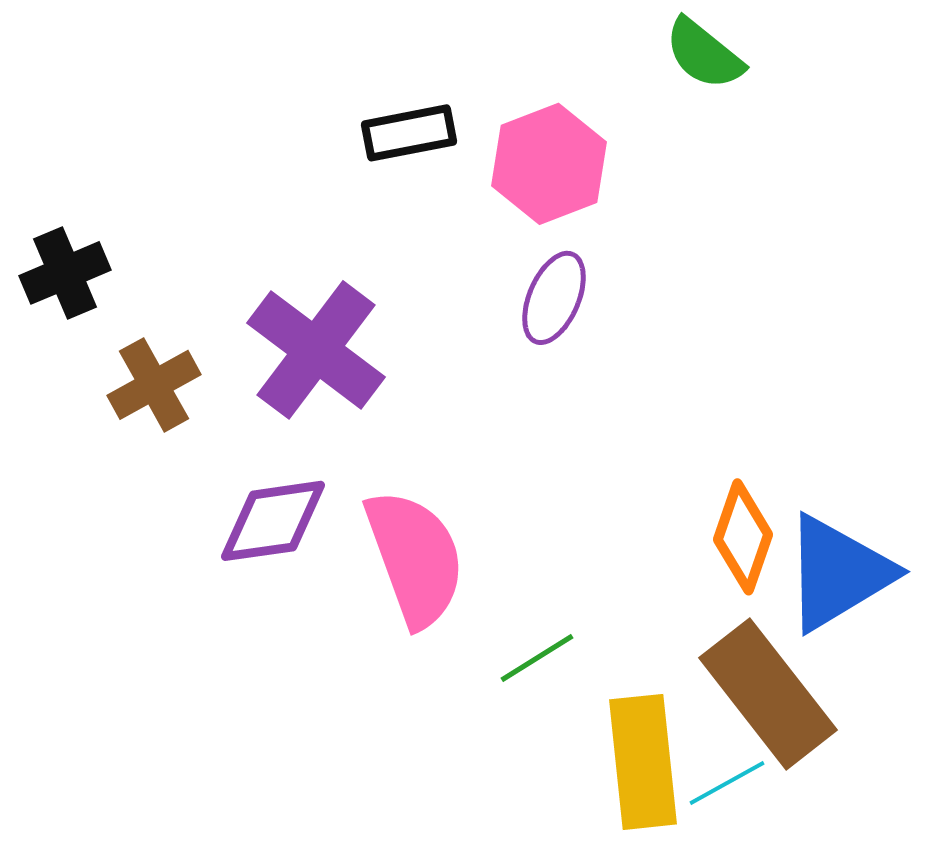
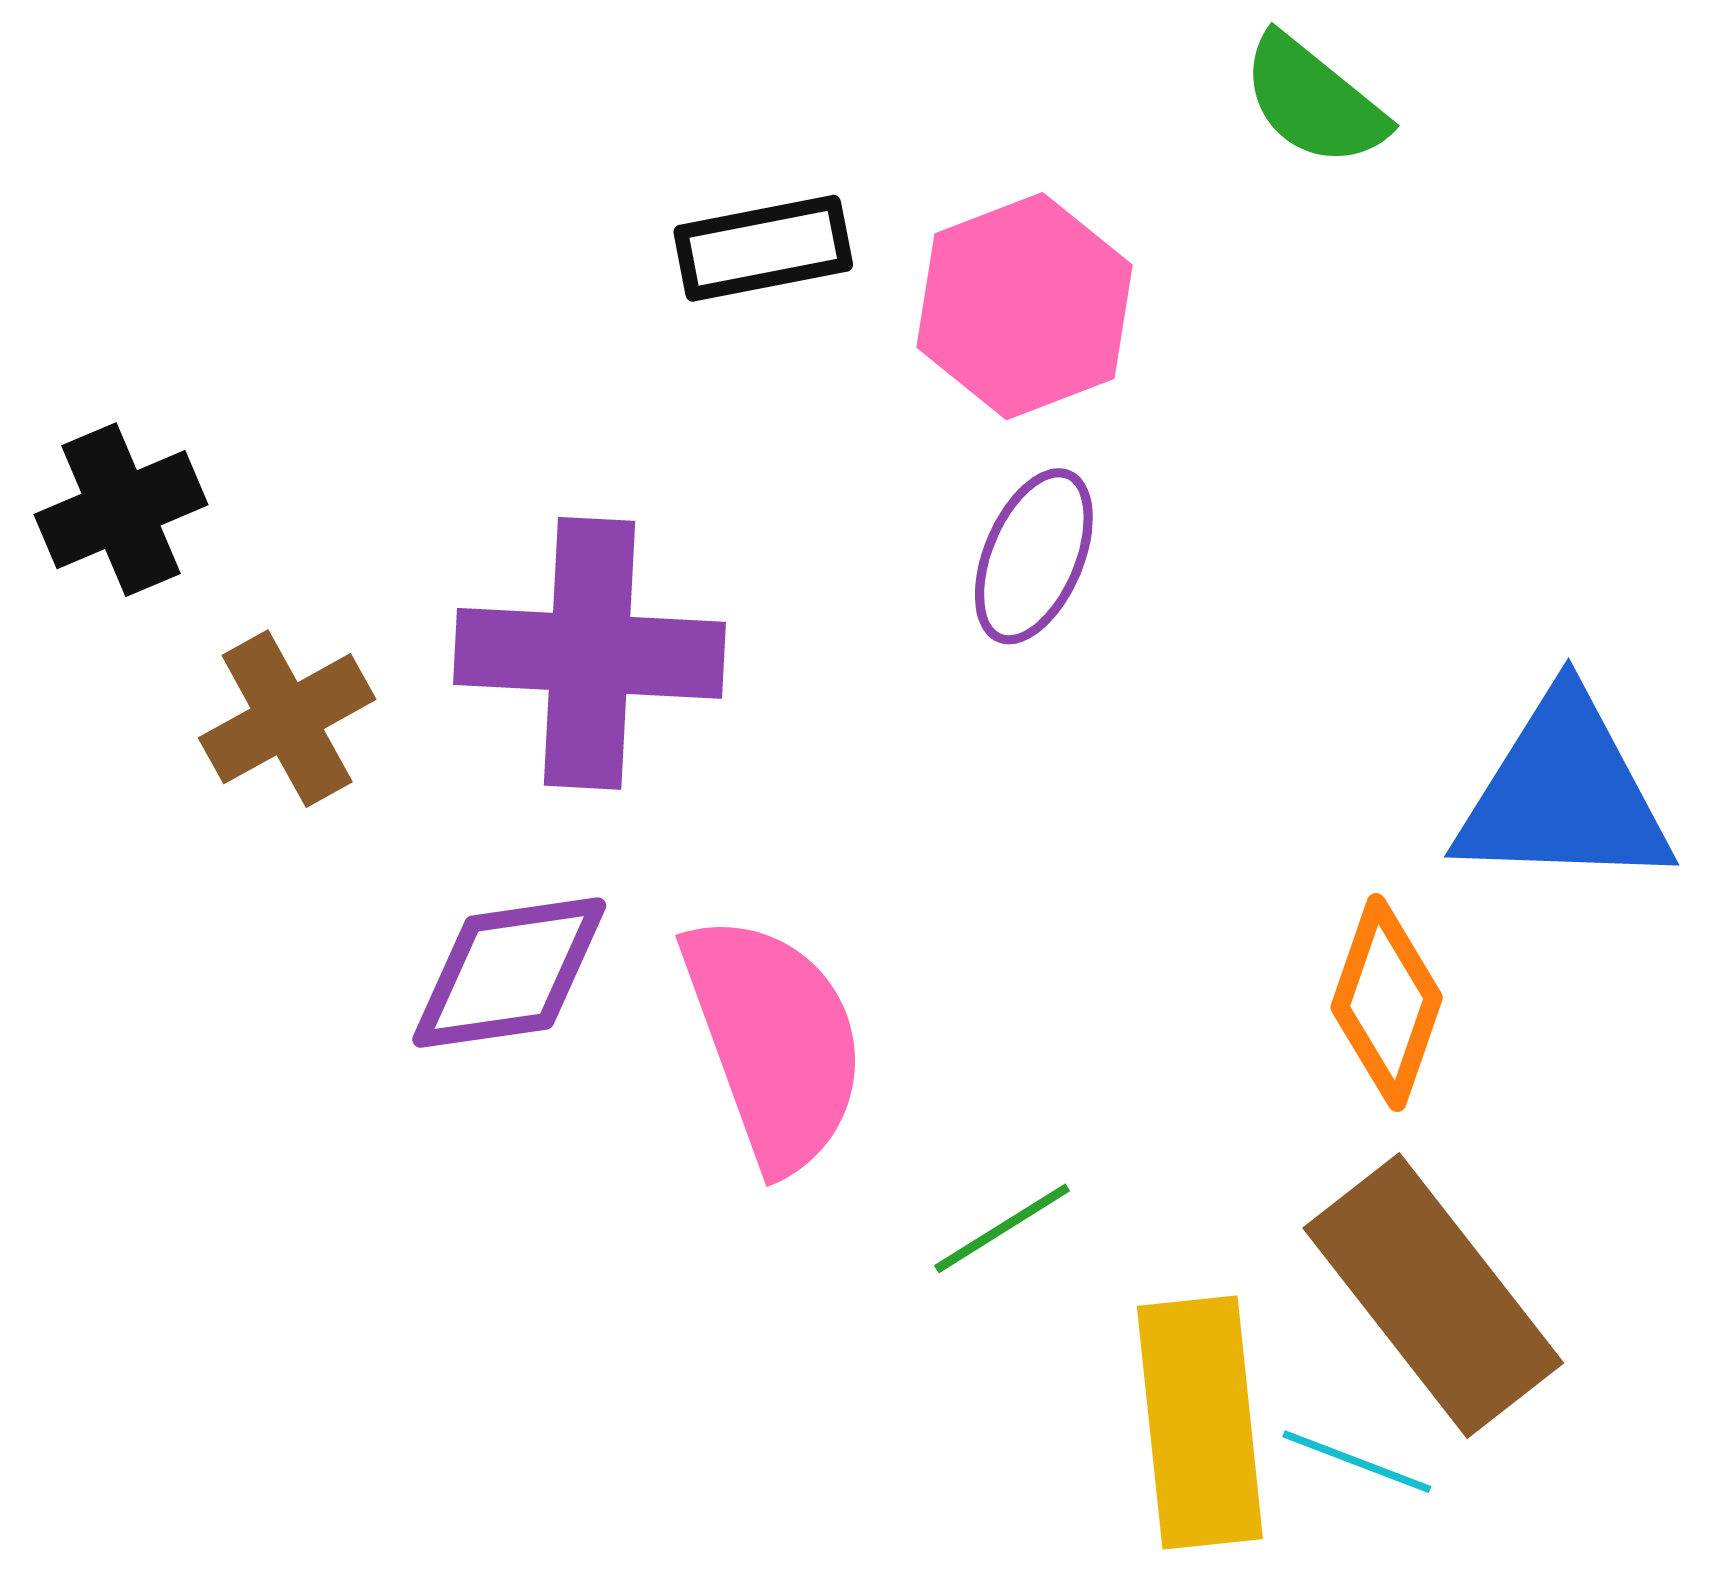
purple cross: (316, 350) -> (590, 653), turned -34
blue triangle: (838, 573) -> (1564, 793), moved, turned 33
cyan line: (727, 783) -> (1357, 1462), turned 50

